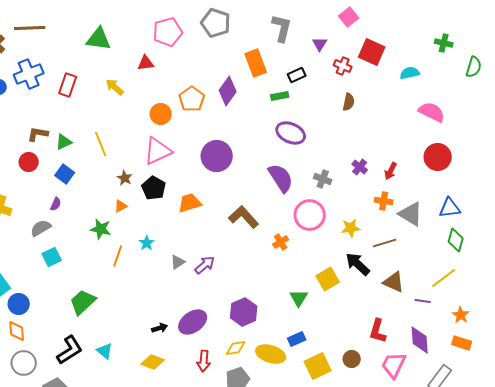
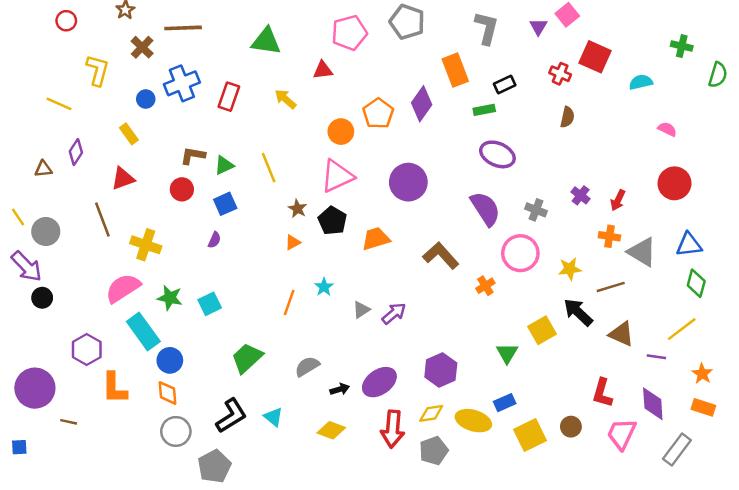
purple triangle: (320, 44) -> (538, 27), moved
pink semicircle: (432, 112) -> (667, 129), size x0.6
blue square: (65, 174) -> (225, 204), turned 30
gray semicircle: (41, 228) -> (307, 366), moved
green star: (101, 229) -> (170, 298), moved
red arrow: (204, 361) -> (393, 429), size x1.4

